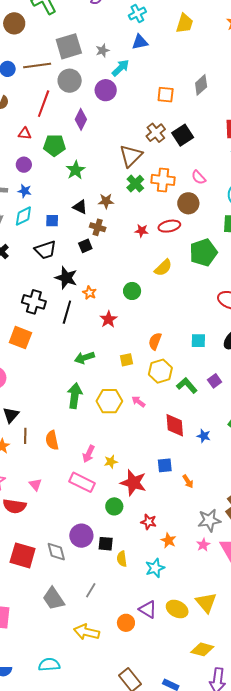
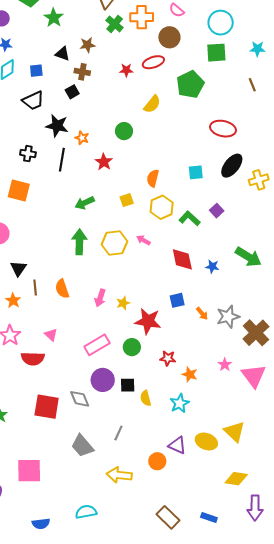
black cross: (34, 302) -> (28, 154), size x0.7
pink rectangle: (82, 482) -> (97, 345), moved, turned -50
gray star: (209, 520) -> (228, 317), moved
pink star: (203, 545) -> (225, 365), moved

